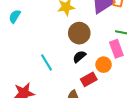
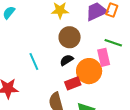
orange circle: (104, 65) -> (89, 71), size x1.6

